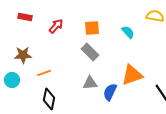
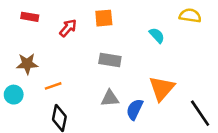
orange square: (92, 28) -> (104, 18), moved
gray rectangle: (90, 52) -> (110, 60), turned -36
orange triangle: (132, 75) -> (162, 88), turned -30

